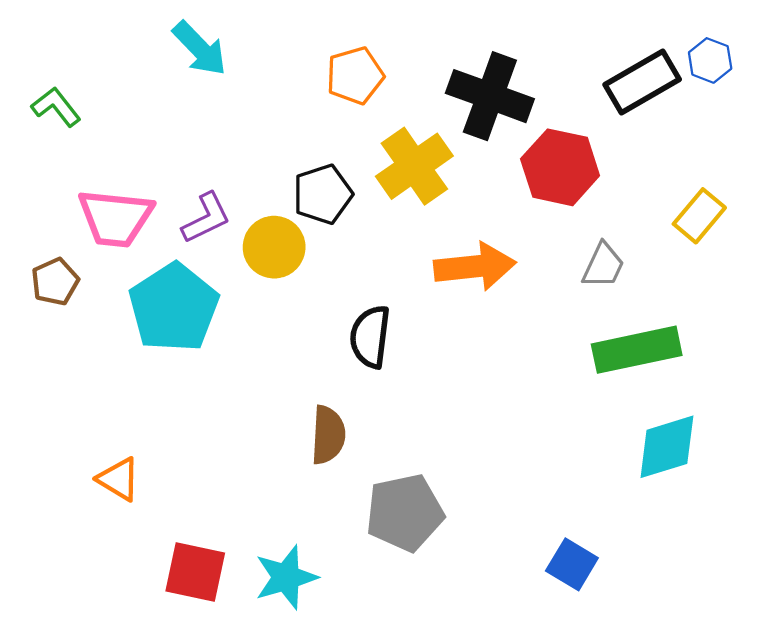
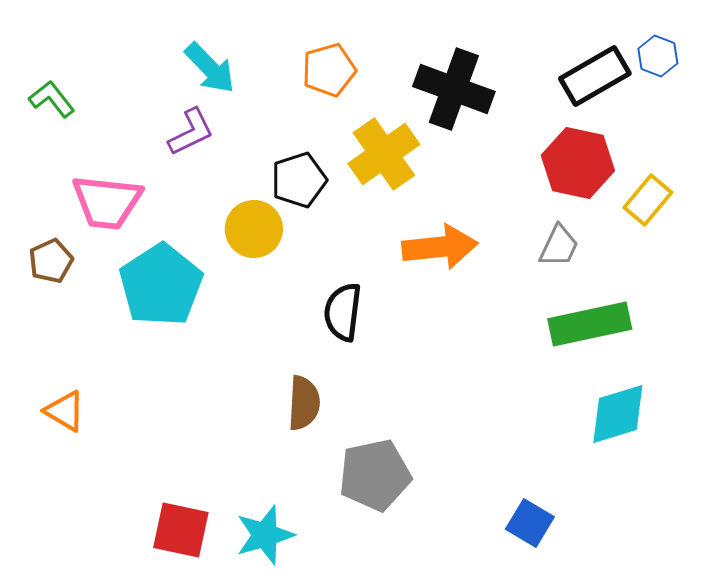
cyan arrow: (200, 49) -> (210, 68), moved
red hexagon: (560, 167) -> (578, 163), moved
purple L-shape: (206, 218) -> (191, 132), moved
orange triangle: (119, 479) -> (65, 411), moved

